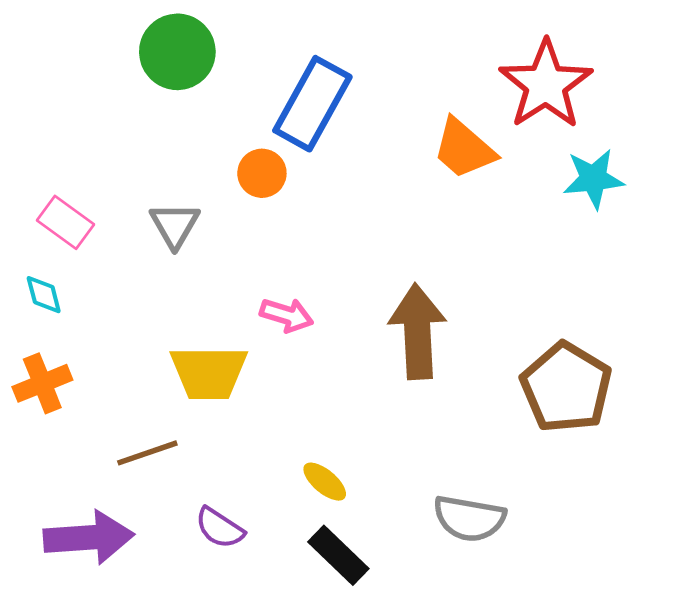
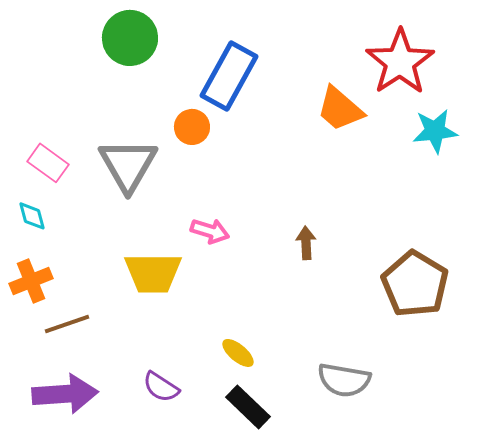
gray triangle: (175, 225) -> (128, 165), size x1.6
brown arrow: (417, 332) -> (306, 243), size x0.5
brown line: (147, 453) -> (67, 324), moved

